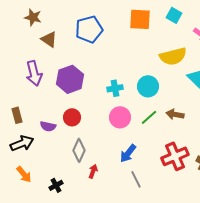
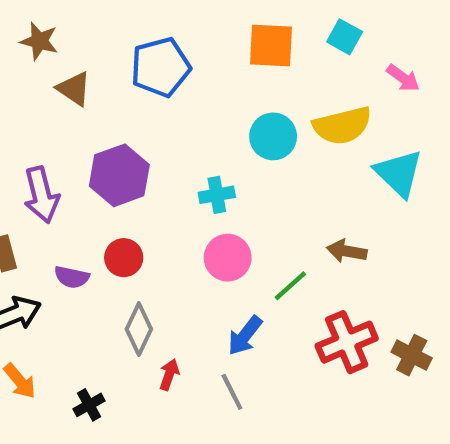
purple arrow: (34, 73) -> (41, 195), moved
cyan circle: (148, 86) -> (273, 136), moved
green line: (149, 117) -> (290, 286), moved
gray line: (136, 179) -> (232, 392), moved

